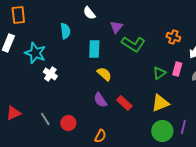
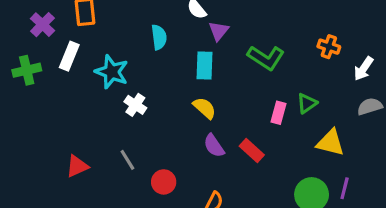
purple triangle: (116, 27) -> (219, 31), moved
pink rectangle: (177, 69) -> (279, 113), moved
yellow semicircle: (104, 74) -> (205, 108), moved
yellow triangle: (160, 103) -> (330, 143), moved, turned 36
gray line: (45, 119) -> (127, 160), moved

